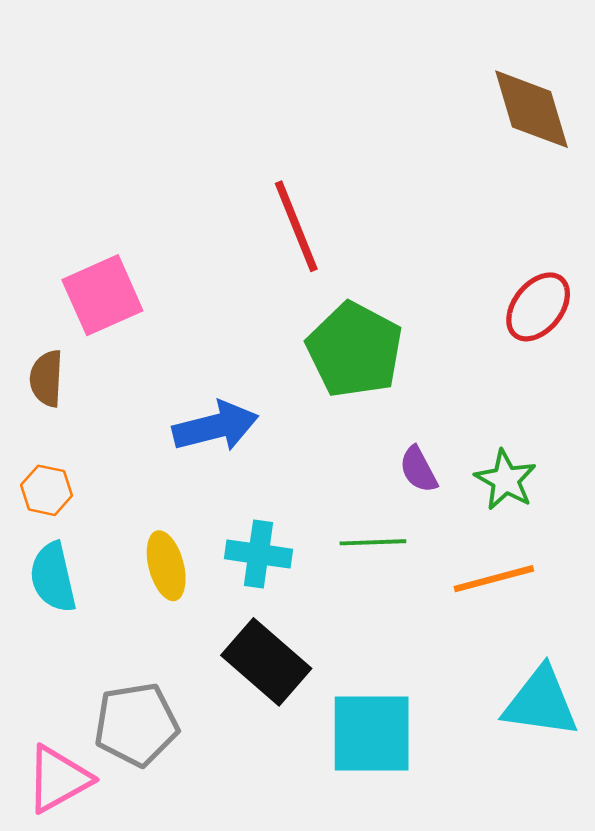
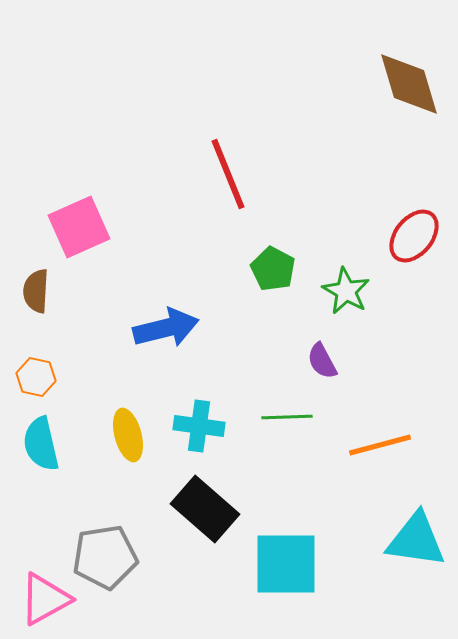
green pentagon: (355, 350) -> (273, 269), size x0.6
green star: (506, 480) -> (346, 291), moved

